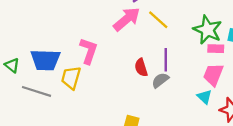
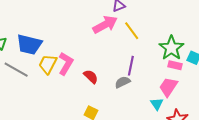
pink L-shape: (89, 51) -> (66, 64), moved
red semicircle: (141, 68) -> (91, 77), moved, turned 140

